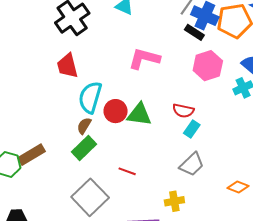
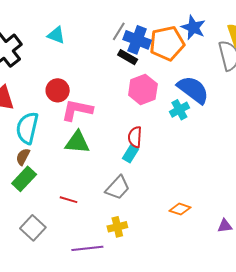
pink L-shape: (144, 59) -> (77, 110), moved
red circle: (116, 111) -> (58, 90), moved
red semicircle: (183, 111) -> (135, 137), moved, turned 85
gray trapezoid: (192, 164) -> (118, 188), moved
gray square: (90, 197) -> (33, 228), size x0.7

